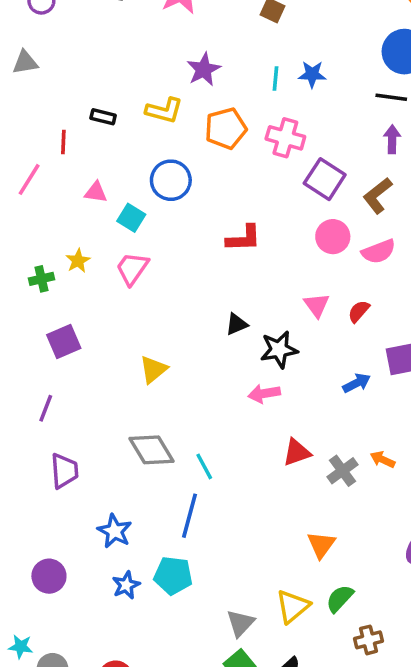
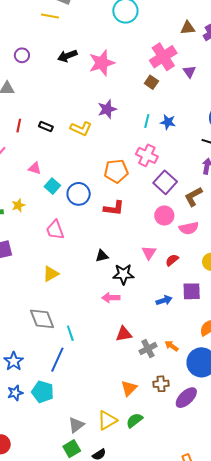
orange pentagon: (226, 128) -> (116, 171), moved
red line: (63, 142) -> (19, 126), moved
blue circle: (171, 180) -> (79, 194), moved
pink trapezoid: (132, 268) -> (55, 230), moved, turned -65
brown cross: (369, 640) -> (161, 384), moved

